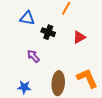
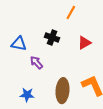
blue triangle: (27, 18) -> (19, 44), moved

